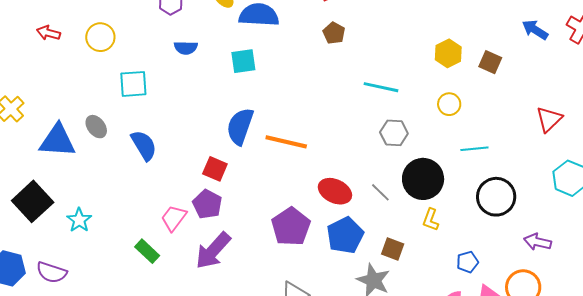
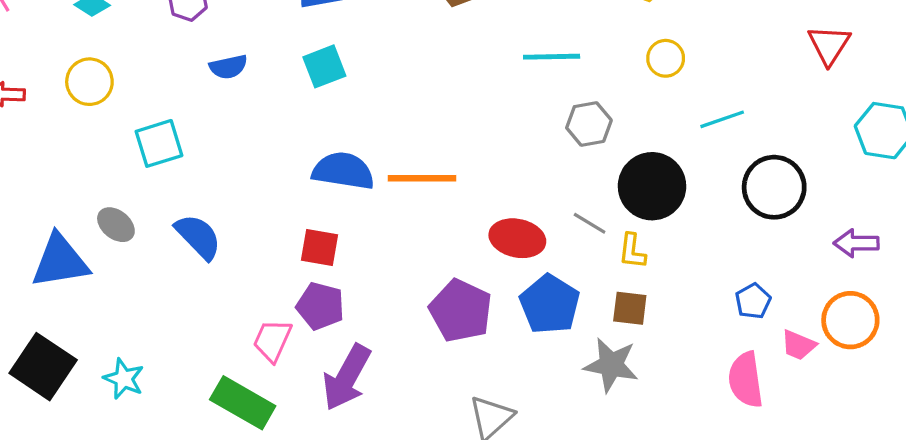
blue semicircle: (240, 126) -> (343, 171), turned 93
yellow L-shape: (431, 220) -> (632, 251), moved
green rectangle: (147, 251) -> (243, 403), size x1.5

